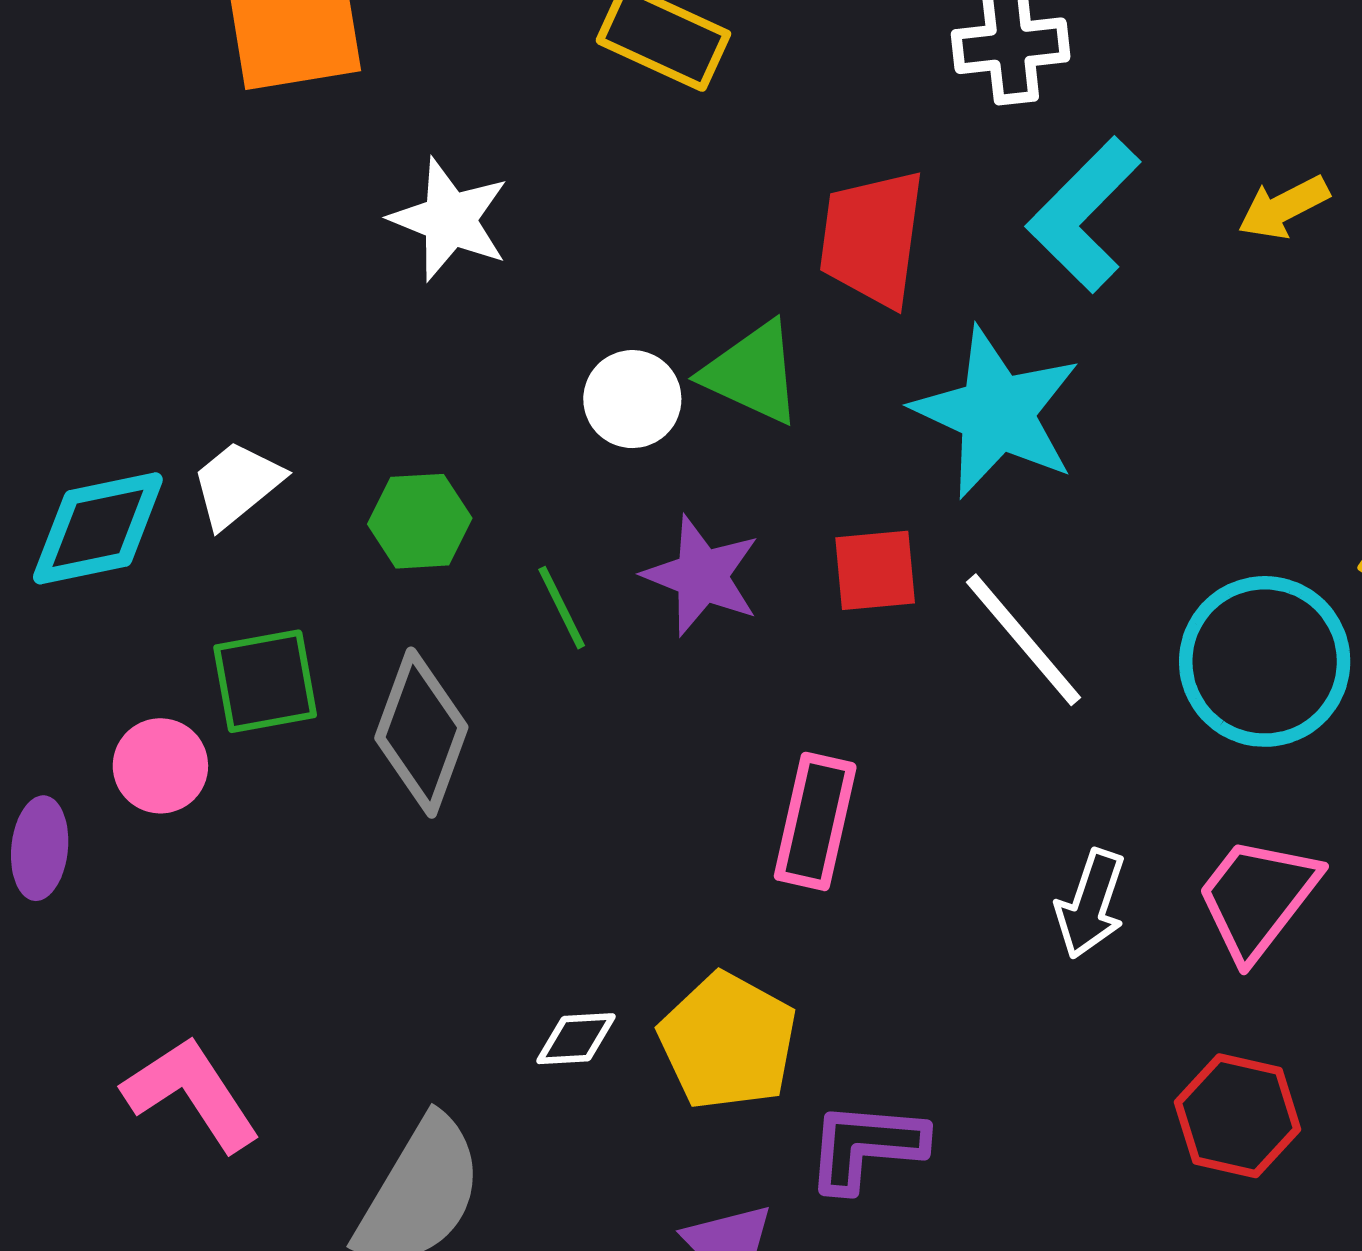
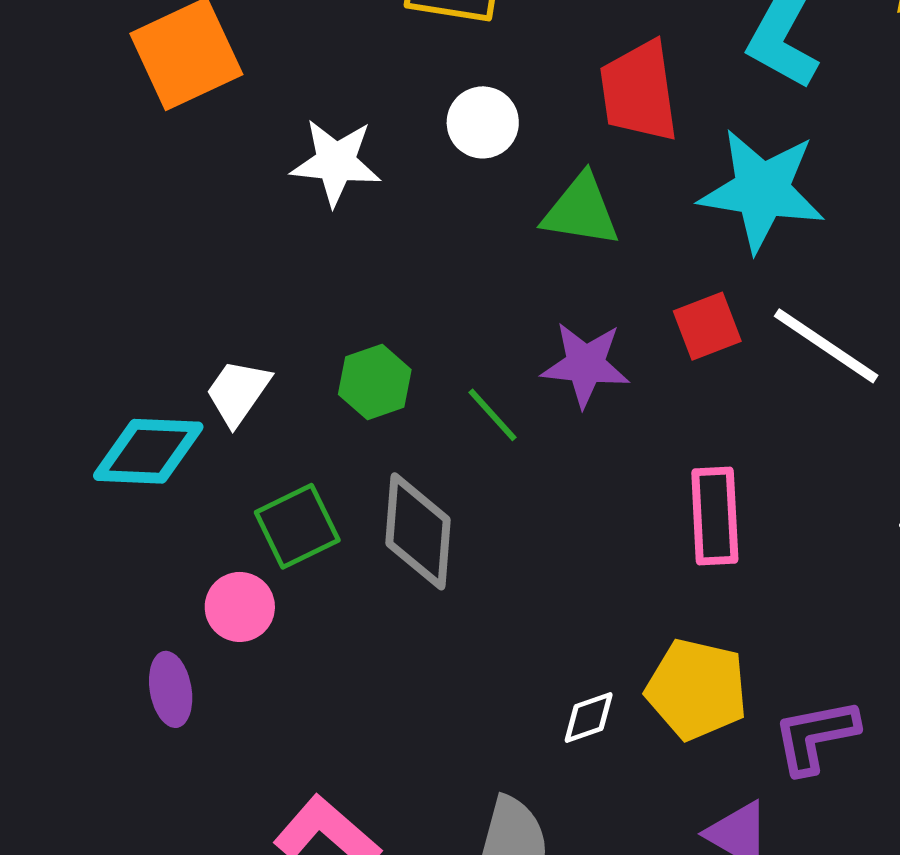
white circle: (632, 399) -> (483, 122), moved
cyan diamond: (98, 528) -> (148, 451), turned 30

